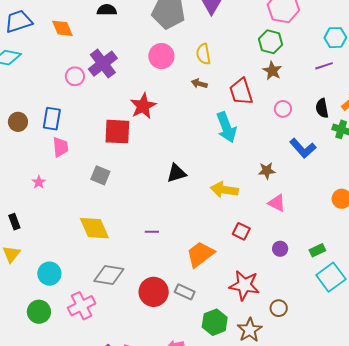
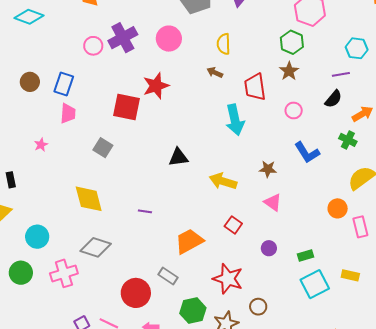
pink circle: (161, 56) -> (169, 39), moved
black semicircle: (322, 108) -> (333, 99), moved, turned -138
red circle: (154, 292) -> (136, 293), moved

